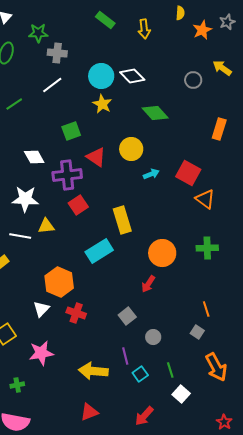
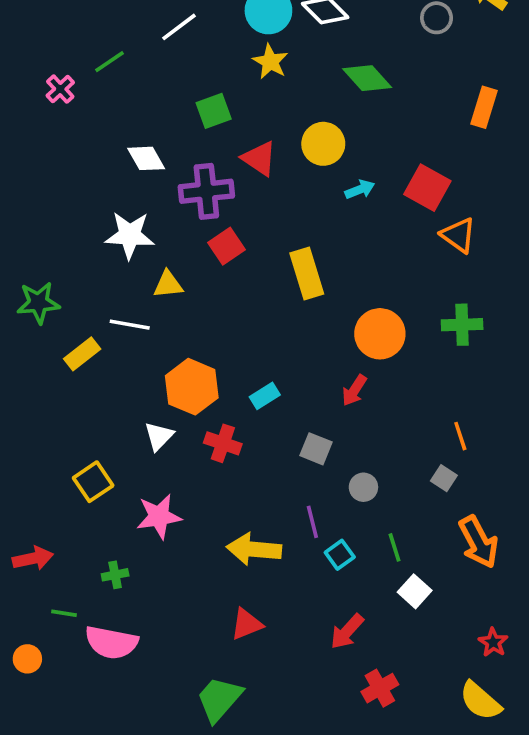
white line: (20, 236) -> (130, 325), moved
cyan rectangle: (99, 251) -> (265, 396), moved, size x0.6
gray square: (127, 316) -> (316, 449), turned -30

